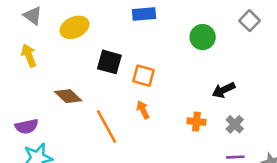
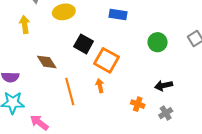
orange square: (143, 76) -> (106, 60), size x1.4

